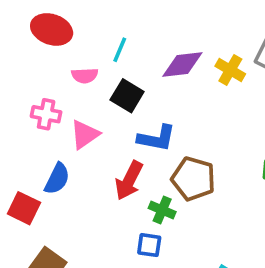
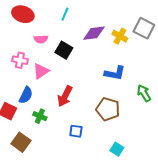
cyan line: (120, 50) -> (65, 14), moved
blue L-shape: (157, 138) -> (115, 73), moved
brown pentagon: (193, 179) -> (108, 109), moved
green cross: (162, 210) -> (40, 116), moved

